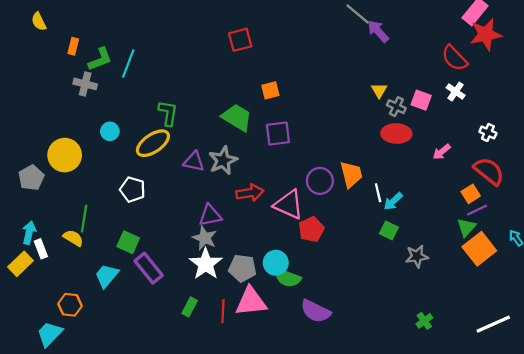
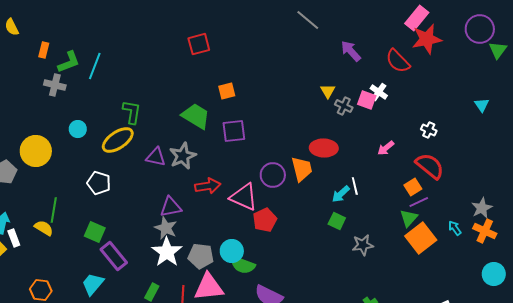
purple arrow: (378, 31) -> (351, 51), moved
white cross: (456, 91) -> (379, 92), moved
red ellipse: (396, 134) -> (324, 148), moved
white line: (378, 193) -> (355, 186), moved
cyan trapezoid: (107, 276) -> (93, 284), moved

